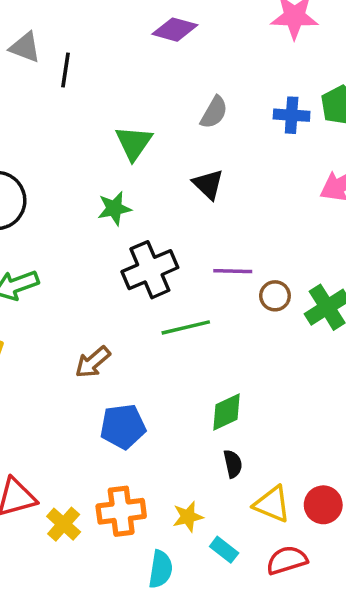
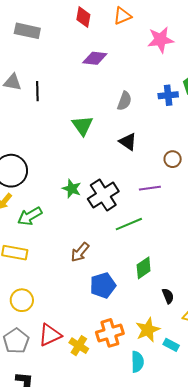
green star: (114, 208) -> (72, 189), moved, turned -30
brown circle: (275, 296) -> (173, 159), moved
green diamond: (227, 412) -> (144, 268), moved
yellow star: (188, 517) -> (148, 330), size x1.4

